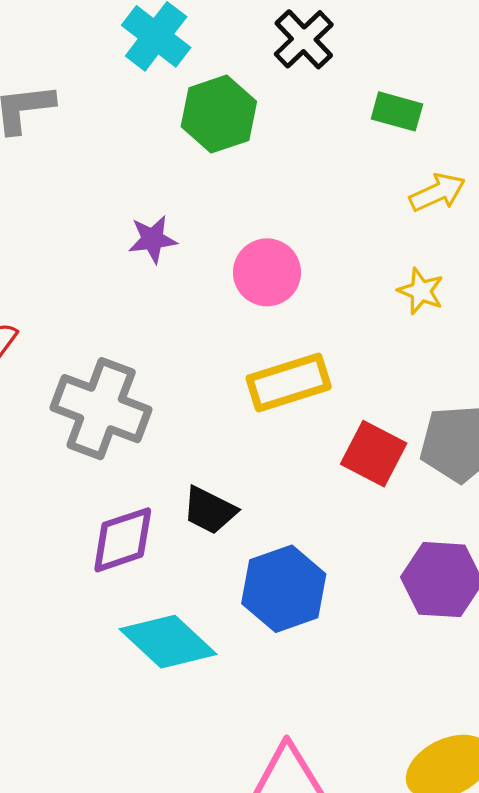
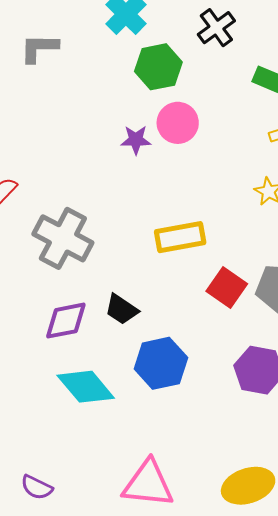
purple star: (153, 239) -> (136, 140), moved
pink circle: (267, 272) -> (178, 123), moved

